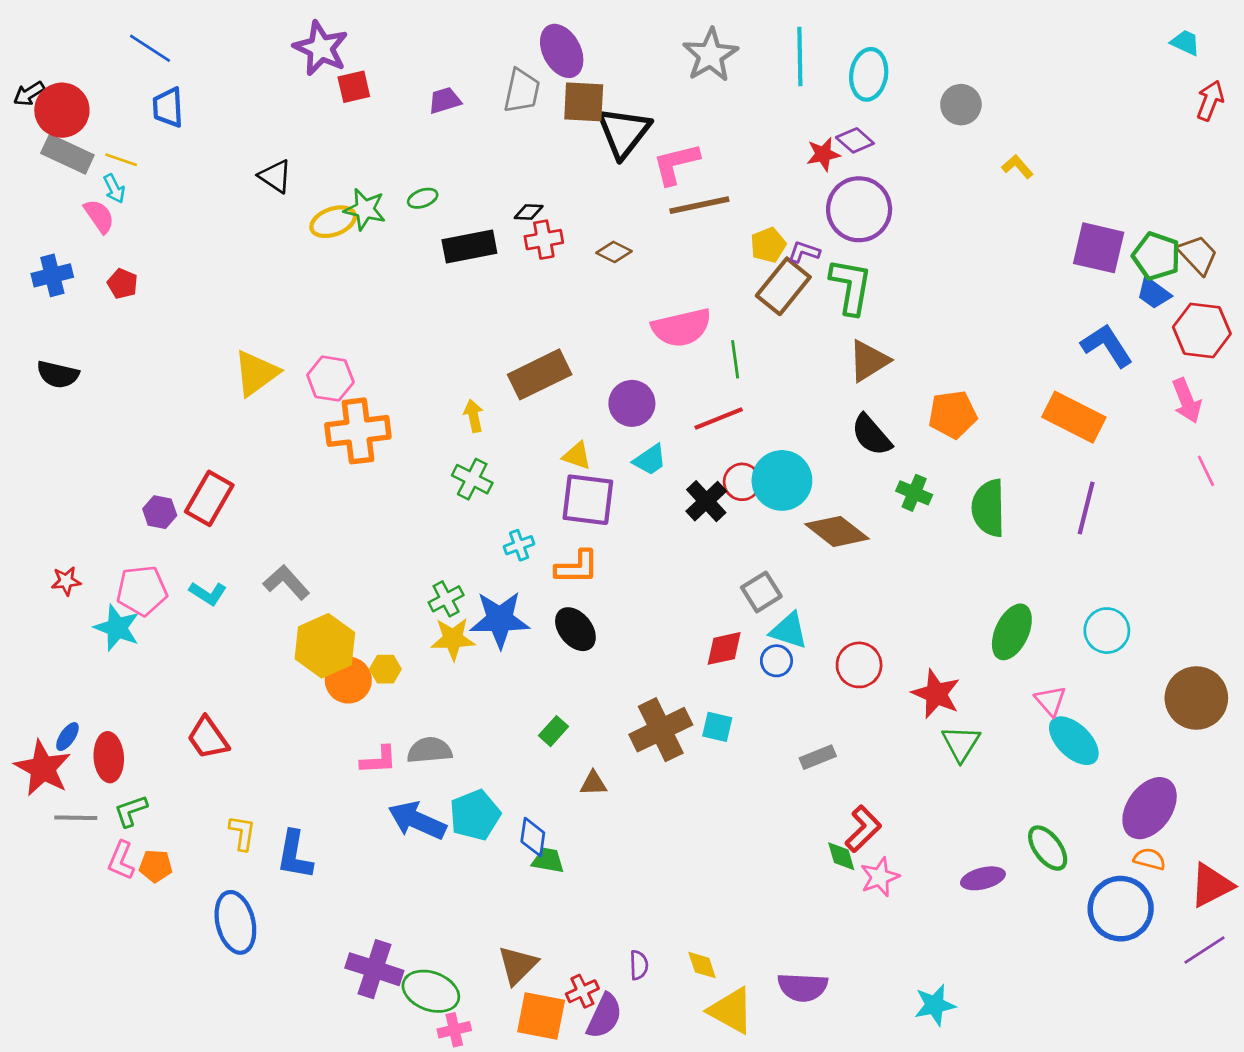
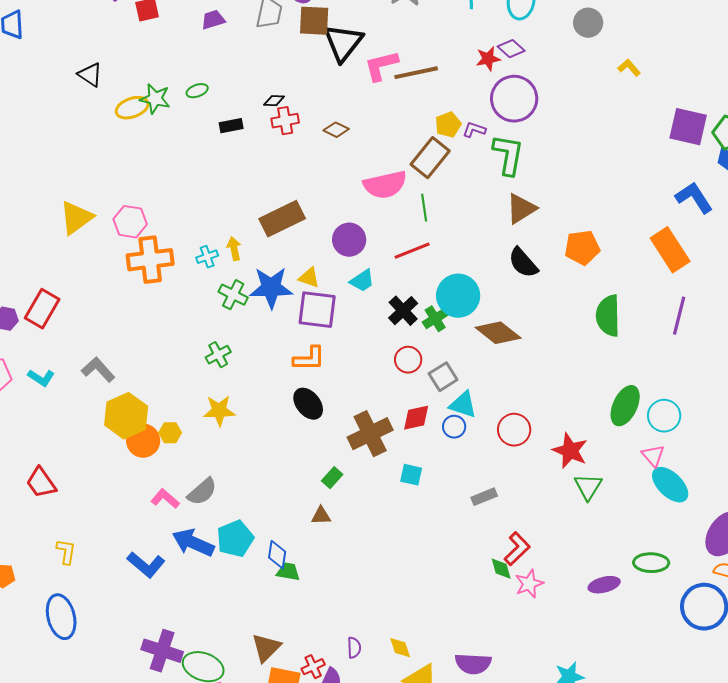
brown line: (699, 205) -> (416, 73), moved
black rectangle: (469, 246) -> (231, 126), size x0.6
brown rectangle: (783, 286) -> (430, 158), moved
orange rectangle: (1074, 417) -> (670, 250), turned 30
red circle: (742, 482) -> (408, 360), moved
green cross: (914, 493) -> (435, 319), moved, turned 35
cyan cross: (519, 545) -> (207, 257), moved
green cross: (446, 599) -> (218, 355), moved
blue star: (500, 620) -> (271, 288), moved
cyan circle: (1107, 631) -> (664, 416), moved
brown cross: (661, 730) -> (370, 434), moved
green rectangle: (553, 731) -> (332, 478), moved
gray semicircle: (430, 750) -> (202, 492), turned 144
pink L-shape: (379, 760) -> (165, 499), turned -136
green ellipse: (1048, 848) -> (651, 563), turned -52
blue L-shape: (295, 855) -> (146, 565), moved, turned -60

